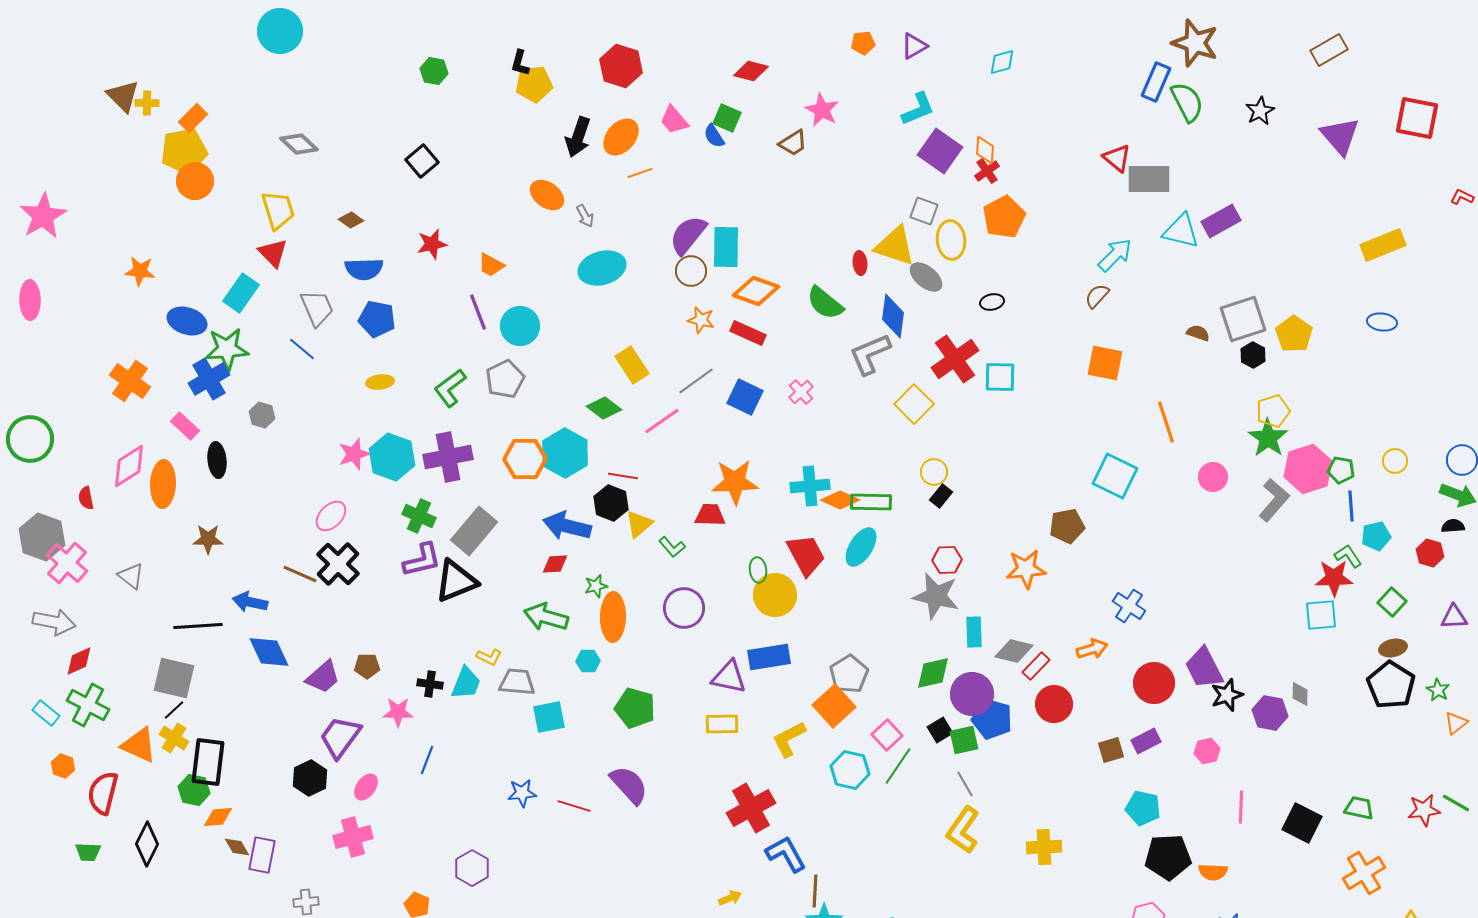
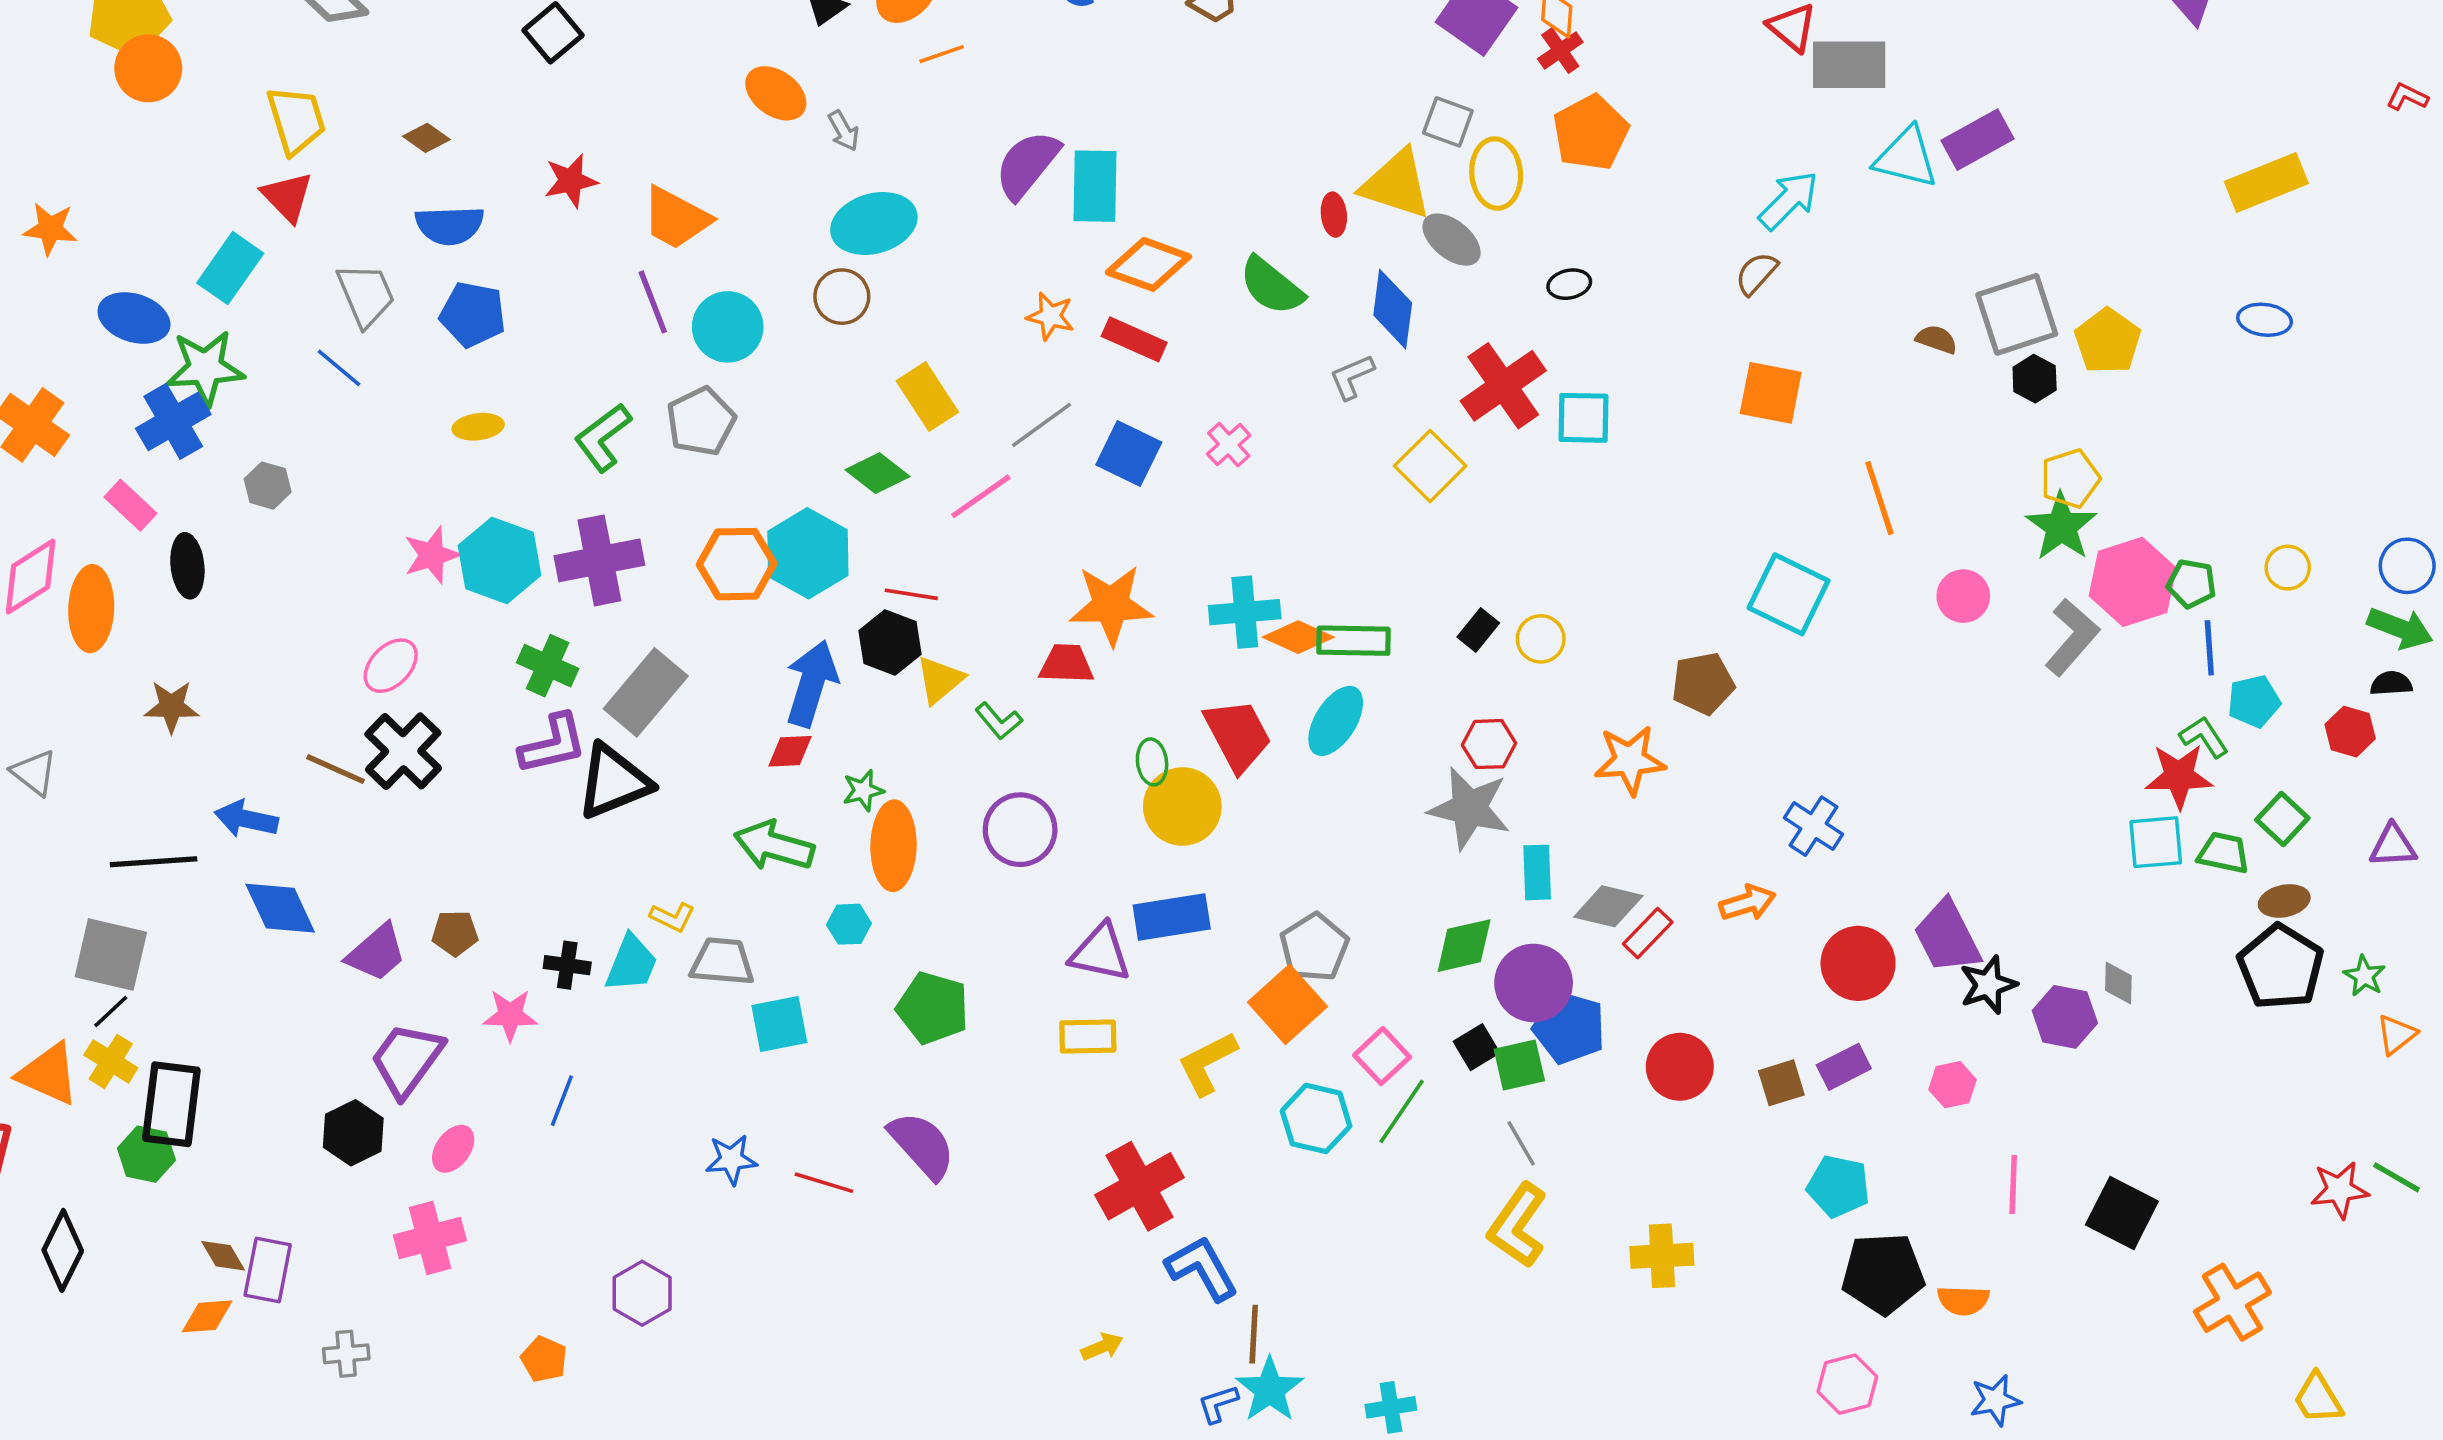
orange trapezoid: (491, 265) -> (676, 218), size x1.5
brown circle: (691, 271) -> (842, 297), moved
gray L-shape: (870, 354) -> (1352, 377), size x0.6
yellow circle: (934, 472) -> (1541, 639), moved
blue arrow: (567, 526) -> (811, 683), turned 93
red circle: (1054, 704) -> (1680, 1067), moved
green trapezoid: (1359, 808) -> (2224, 853), moved
orange diamond: (218, 817) -> (207, 1316), moved

